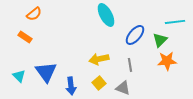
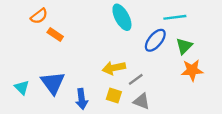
cyan line: (175, 22) -> (175, 17), moved
orange rectangle: (25, 37) -> (55, 35), moved
gray line: (130, 65) -> (136, 79), moved, turned 64
yellow square: (99, 83) -> (114, 96), turned -32

